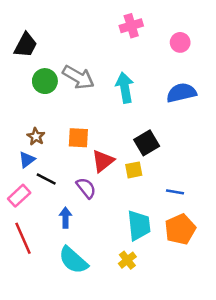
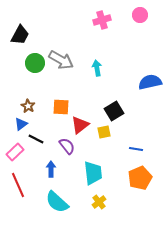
pink circle: (180, 42) -> (140, 15), moved
cyan arrow: (125, 88) -> (97, 68), size x0.7
blue semicircle: (181, 93) -> (150, 82), moved
cyan trapezoid: (139, 225) -> (93, 173), moved

